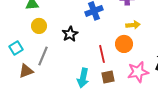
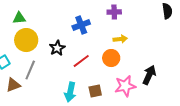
yellow circle: (39, 26) -> (26, 40), size x1.5
red line: (102, 54) -> (81, 61), moved, turned 66

